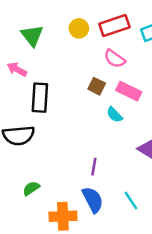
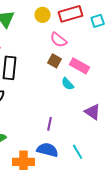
pink semicircle: (115, 59) -> (59, 40), moved
blue semicircle: (93, 200) -> (48, 150), turned -50

